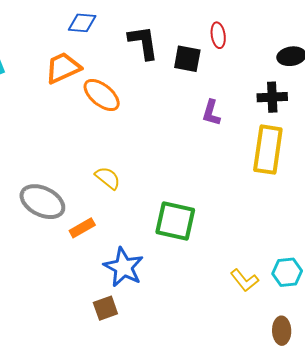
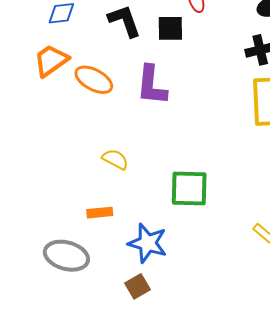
purple L-shape: (211, 113) -> (152, 85), moved, size x1.6
gray ellipse: (42, 202) -> (66, 256), moved
orange rectangle: (82, 228) -> (100, 213), turned 35

